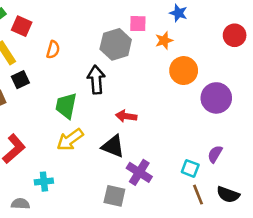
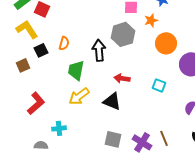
gray hexagon: (116, 44) -> (123, 34), moved
orange semicircle: (53, 50) -> (64, 43), moved
cyan square: (190, 168) -> (159, 85), moved
purple cross: (139, 172) -> (142, 142), moved
brown line: (198, 195) -> (164, 138), moved

